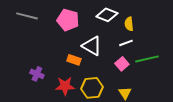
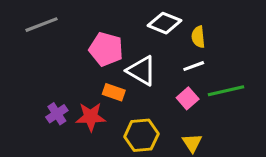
gray line: (27, 16) -> (42, 25), turned -35
pink pentagon: (68, 20) -> (106, 49), moved
purple cross: (37, 74) -> (57, 114), turned 32
red star: (65, 86) -> (91, 117), moved

